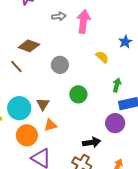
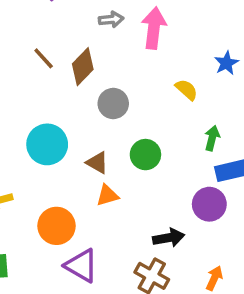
brown diamond: (29, 46) -> (83, 67), moved, turned -65
brown line: (16, 66) -> (44, 58), moved
brown triangle: (43, 104) -> (97, 163), moved, turned -32
cyan circle: (19, 108) -> (47, 144), moved
orange triangle: (50, 125) -> (107, 195), moved

